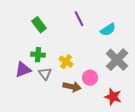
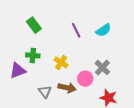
purple line: (79, 19) -> (76, 30), moved
gray cross: (117, 60) -> (102, 68), moved, size x0.7
gray triangle: (45, 74) -> (45, 92), moved

